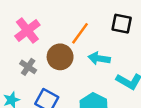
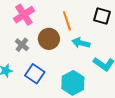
orange line: (80, 33) -> (67, 21), turned -60

